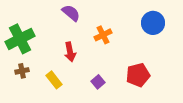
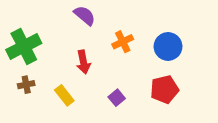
blue circle: (153, 23) -> (168, 46), moved

